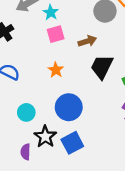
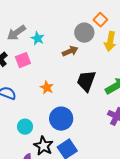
pink square: (56, 34) -> (23, 60), moved
brown arrow: (87, 41) -> (70, 51), moved

